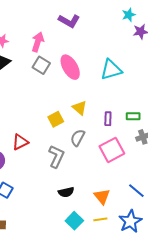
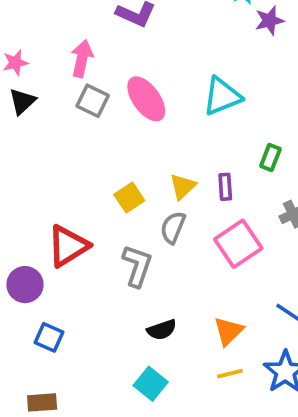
yellow triangle: (80, 108) -> (183, 186), moved, turned 42
green rectangle: (133, 116) -> (270, 157), moved, turned -64
red triangle: (20, 142) -> (68, 246), size x1.4
orange triangle: (102, 196) -> (228, 331), turned 30
cyan square: (74, 221) -> (151, 384), moved

